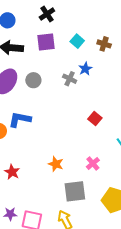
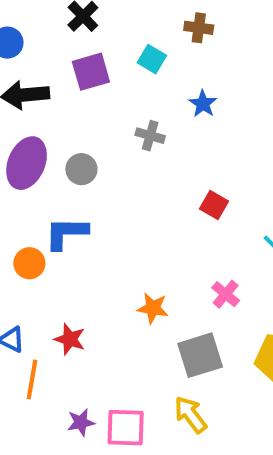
brown cross: (104, 44) -> (199, 28), moved
blue star: (85, 69) -> (203, 104), moved
gray circle: (33, 80) -> (81, 169), moved

